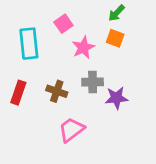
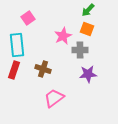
pink square: (63, 24) -> (28, 18), moved
cyan rectangle: (29, 44) -> (17, 45), moved
gray cross: (93, 82) -> (80, 50), moved

